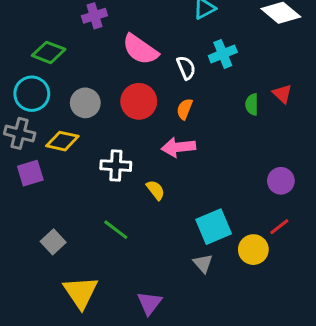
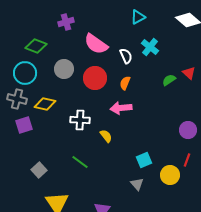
cyan cross: (223, 54) -> (150, 47), turned -30
gray circle: (85, 103) -> (64, 69), moved
green semicircle: (252, 104) -> (169, 80), turned 56
cyan square: (214, 227) -> (144, 160), size x0.7
red line: (279, 227) -> (187, 160), turned -32

